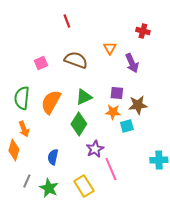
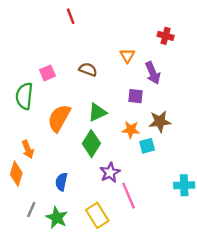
red line: (67, 21) -> (71, 16), moved
brown semicircle: (76, 60) -> (88, 69), size x0.7
purple square: (117, 93) -> (135, 96), moved
green semicircle: (22, 98) -> (24, 96), moved

